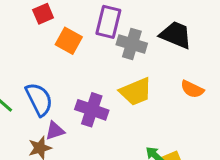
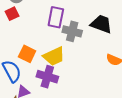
orange square: (69, 41) -> (27, 54), moved
yellow trapezoid: (136, 92) -> (54, 56), moved

